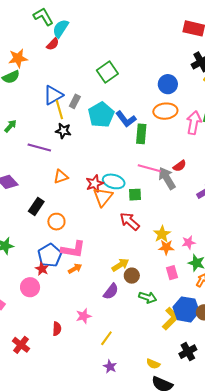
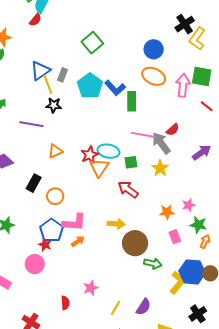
orange ellipse: (165, 111) -> (154, 76), turned 35
yellow star: (162, 234) -> (160, 168), moved
yellow arrow: (120, 265) -> (116, 224), moved, turned 42
brown circle: (132, 276) -> (135, 243), size x1.6
purple semicircle: (111, 291) -> (143, 307), moved

